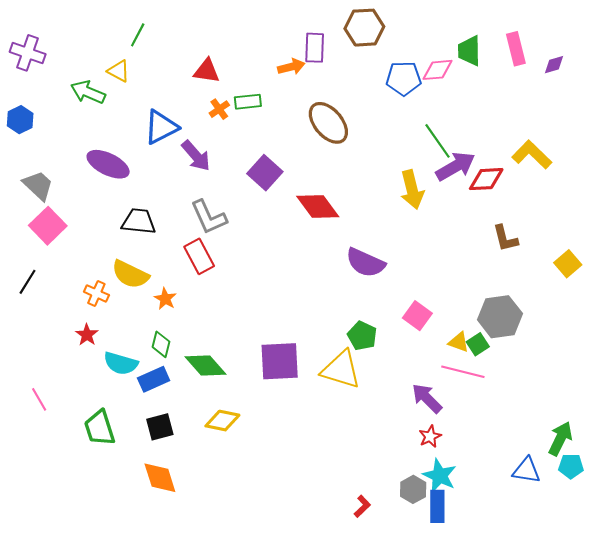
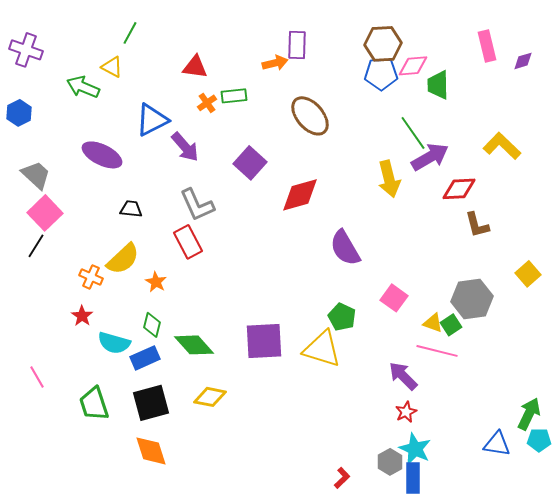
brown hexagon: (364, 28) -> (383, 44), moved
green trapezoid: (469, 51) -> (438, 85), moved
red diamond: (486, 179) -> (459, 189), moved
red diamond: (318, 207) -> (300, 195), turned -69
black trapezoid: (139, 221) -> (131, 209), size x0.7
purple semicircle: (365, 263) -> (345, 248), turned 36
yellow square: (568, 264) -> (528, 274), moved
yellow semicircle: (130, 274) -> (123, 259), turned -69
black line: (28, 282) -> (36, 246), moved
black square: (160, 427) -> (151, 403), size x1.4

